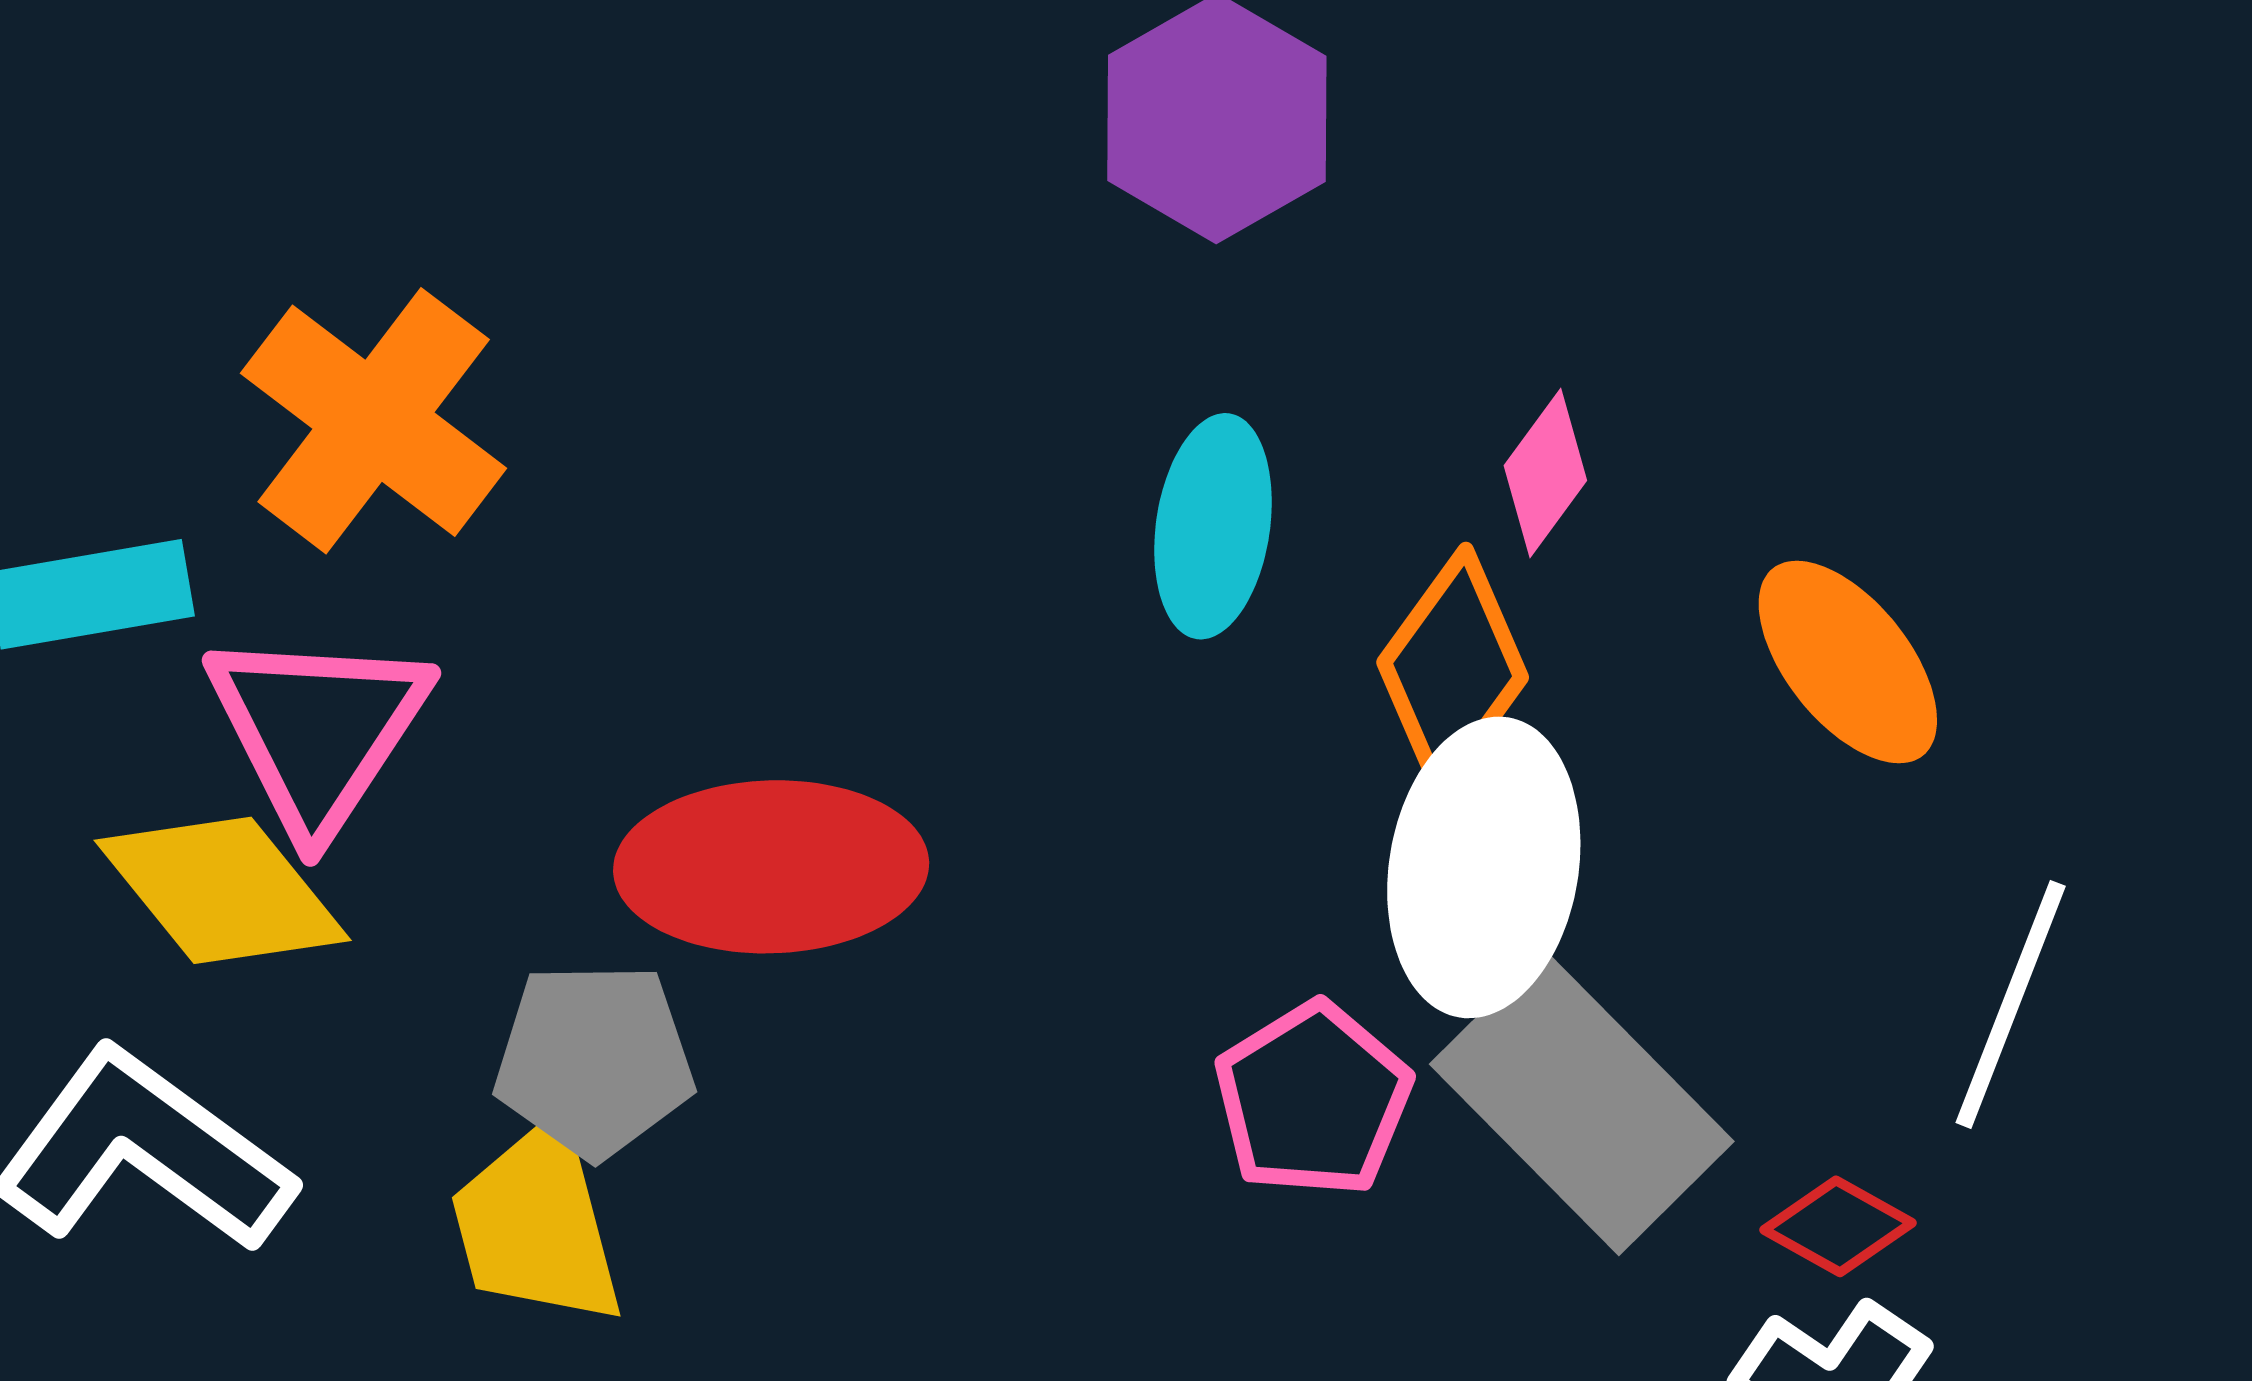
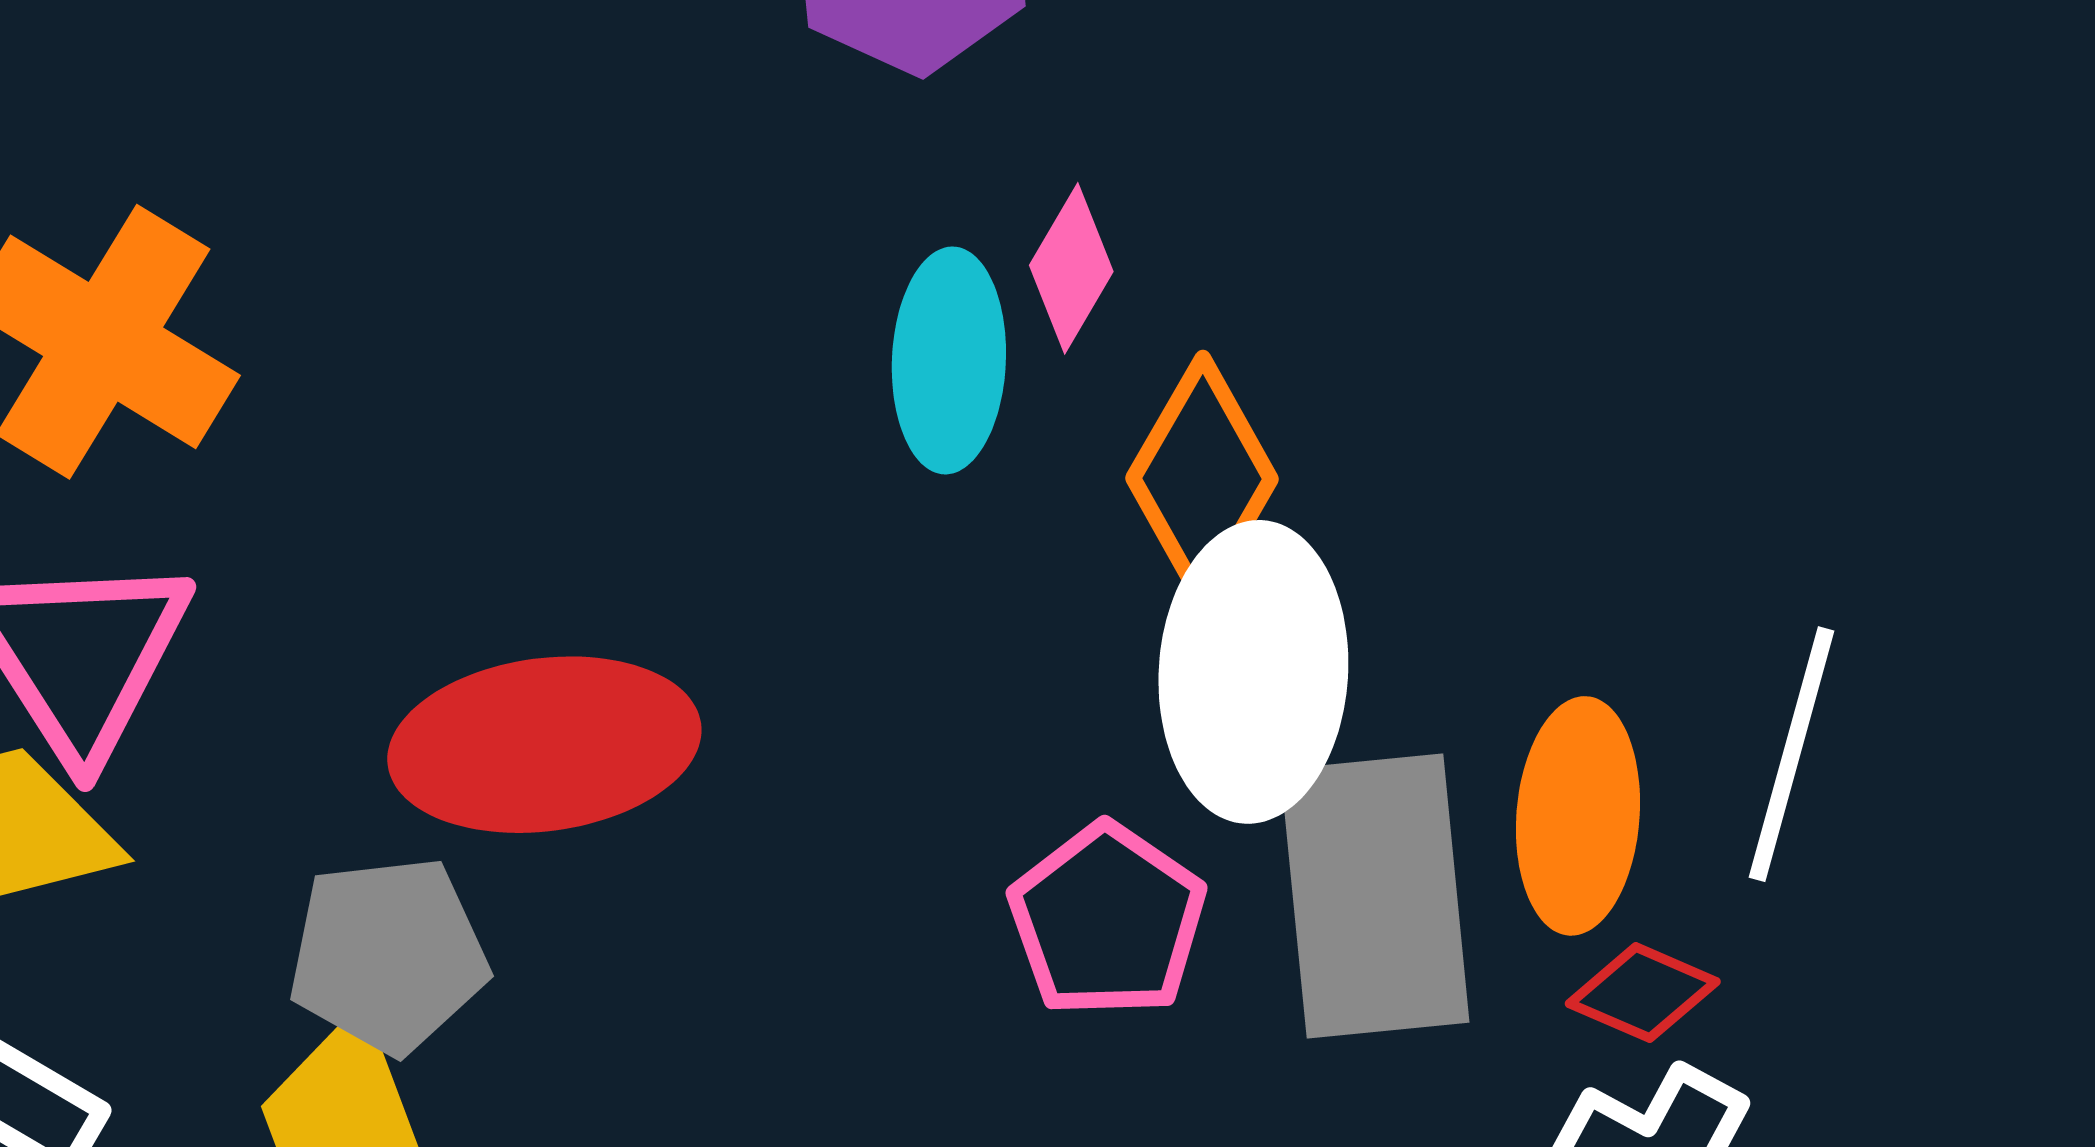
pink diamond: (1545, 473) -> (1071, 268), moved
orange ellipse: (1848, 662) -> (1578, 816), moved, turned 49
gray rectangle: (1582, 1103) -> (1375, 896), turned 45

